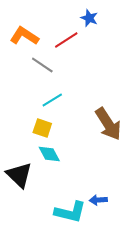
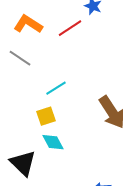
gray line: (42, 65) -> (20, 58), moved
yellow square: (42, 128) -> (46, 116), turned -36

